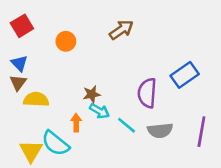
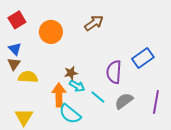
orange circle: (66, 41) -> (51, 32), size x1.5
orange arrow: (76, 123) -> (59, 95), size x1.6
gray semicircle: (160, 130) -> (124, 101), turned 150
cyan semicircle: (56, 143) -> (70, 114), moved

